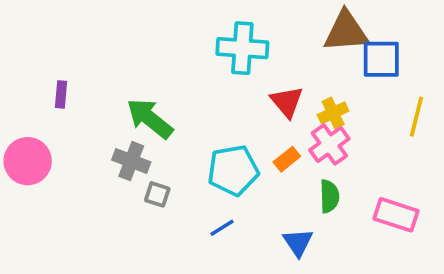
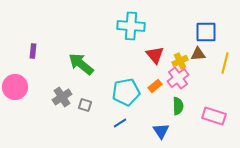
brown triangle: (346, 31) -> (198, 54), moved, size x0.6
gray cross: (131, 161) -> (62, 97), moved, turned 36

